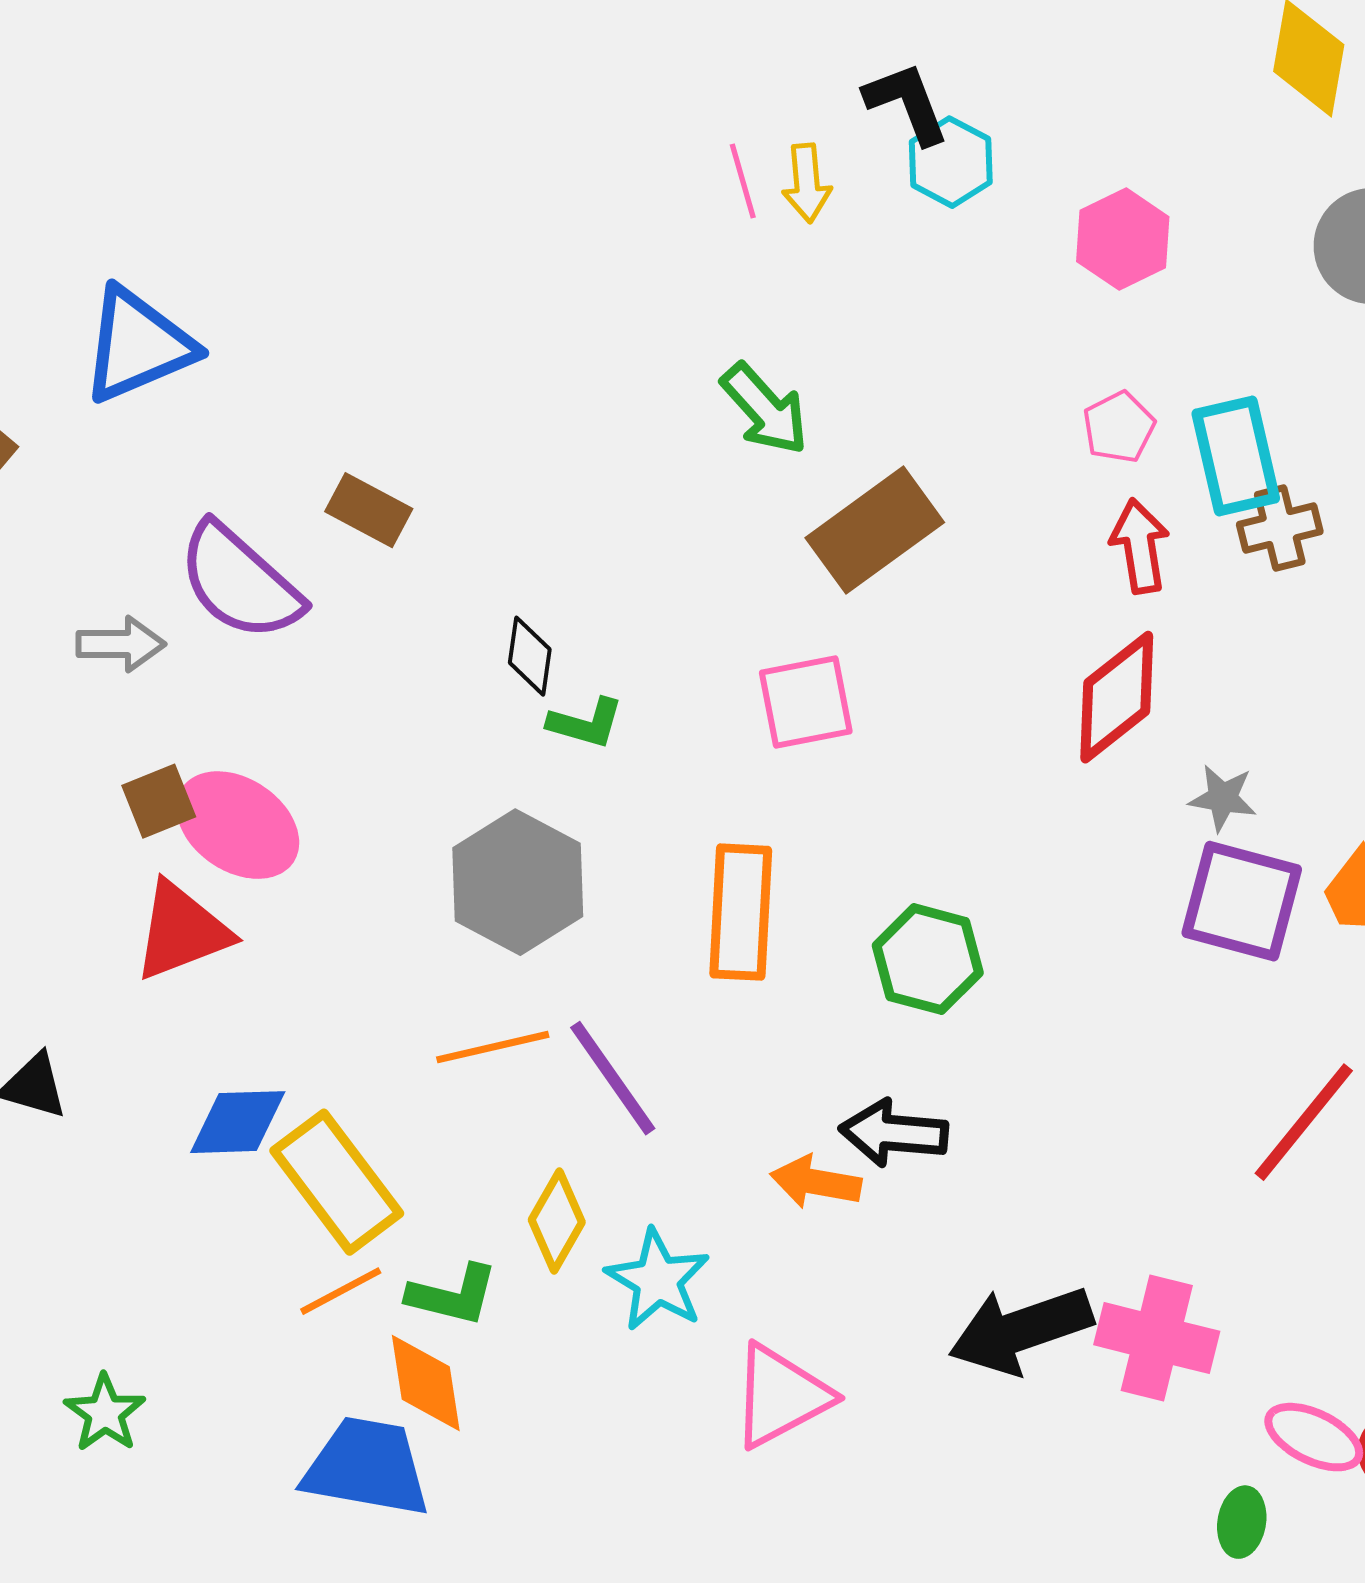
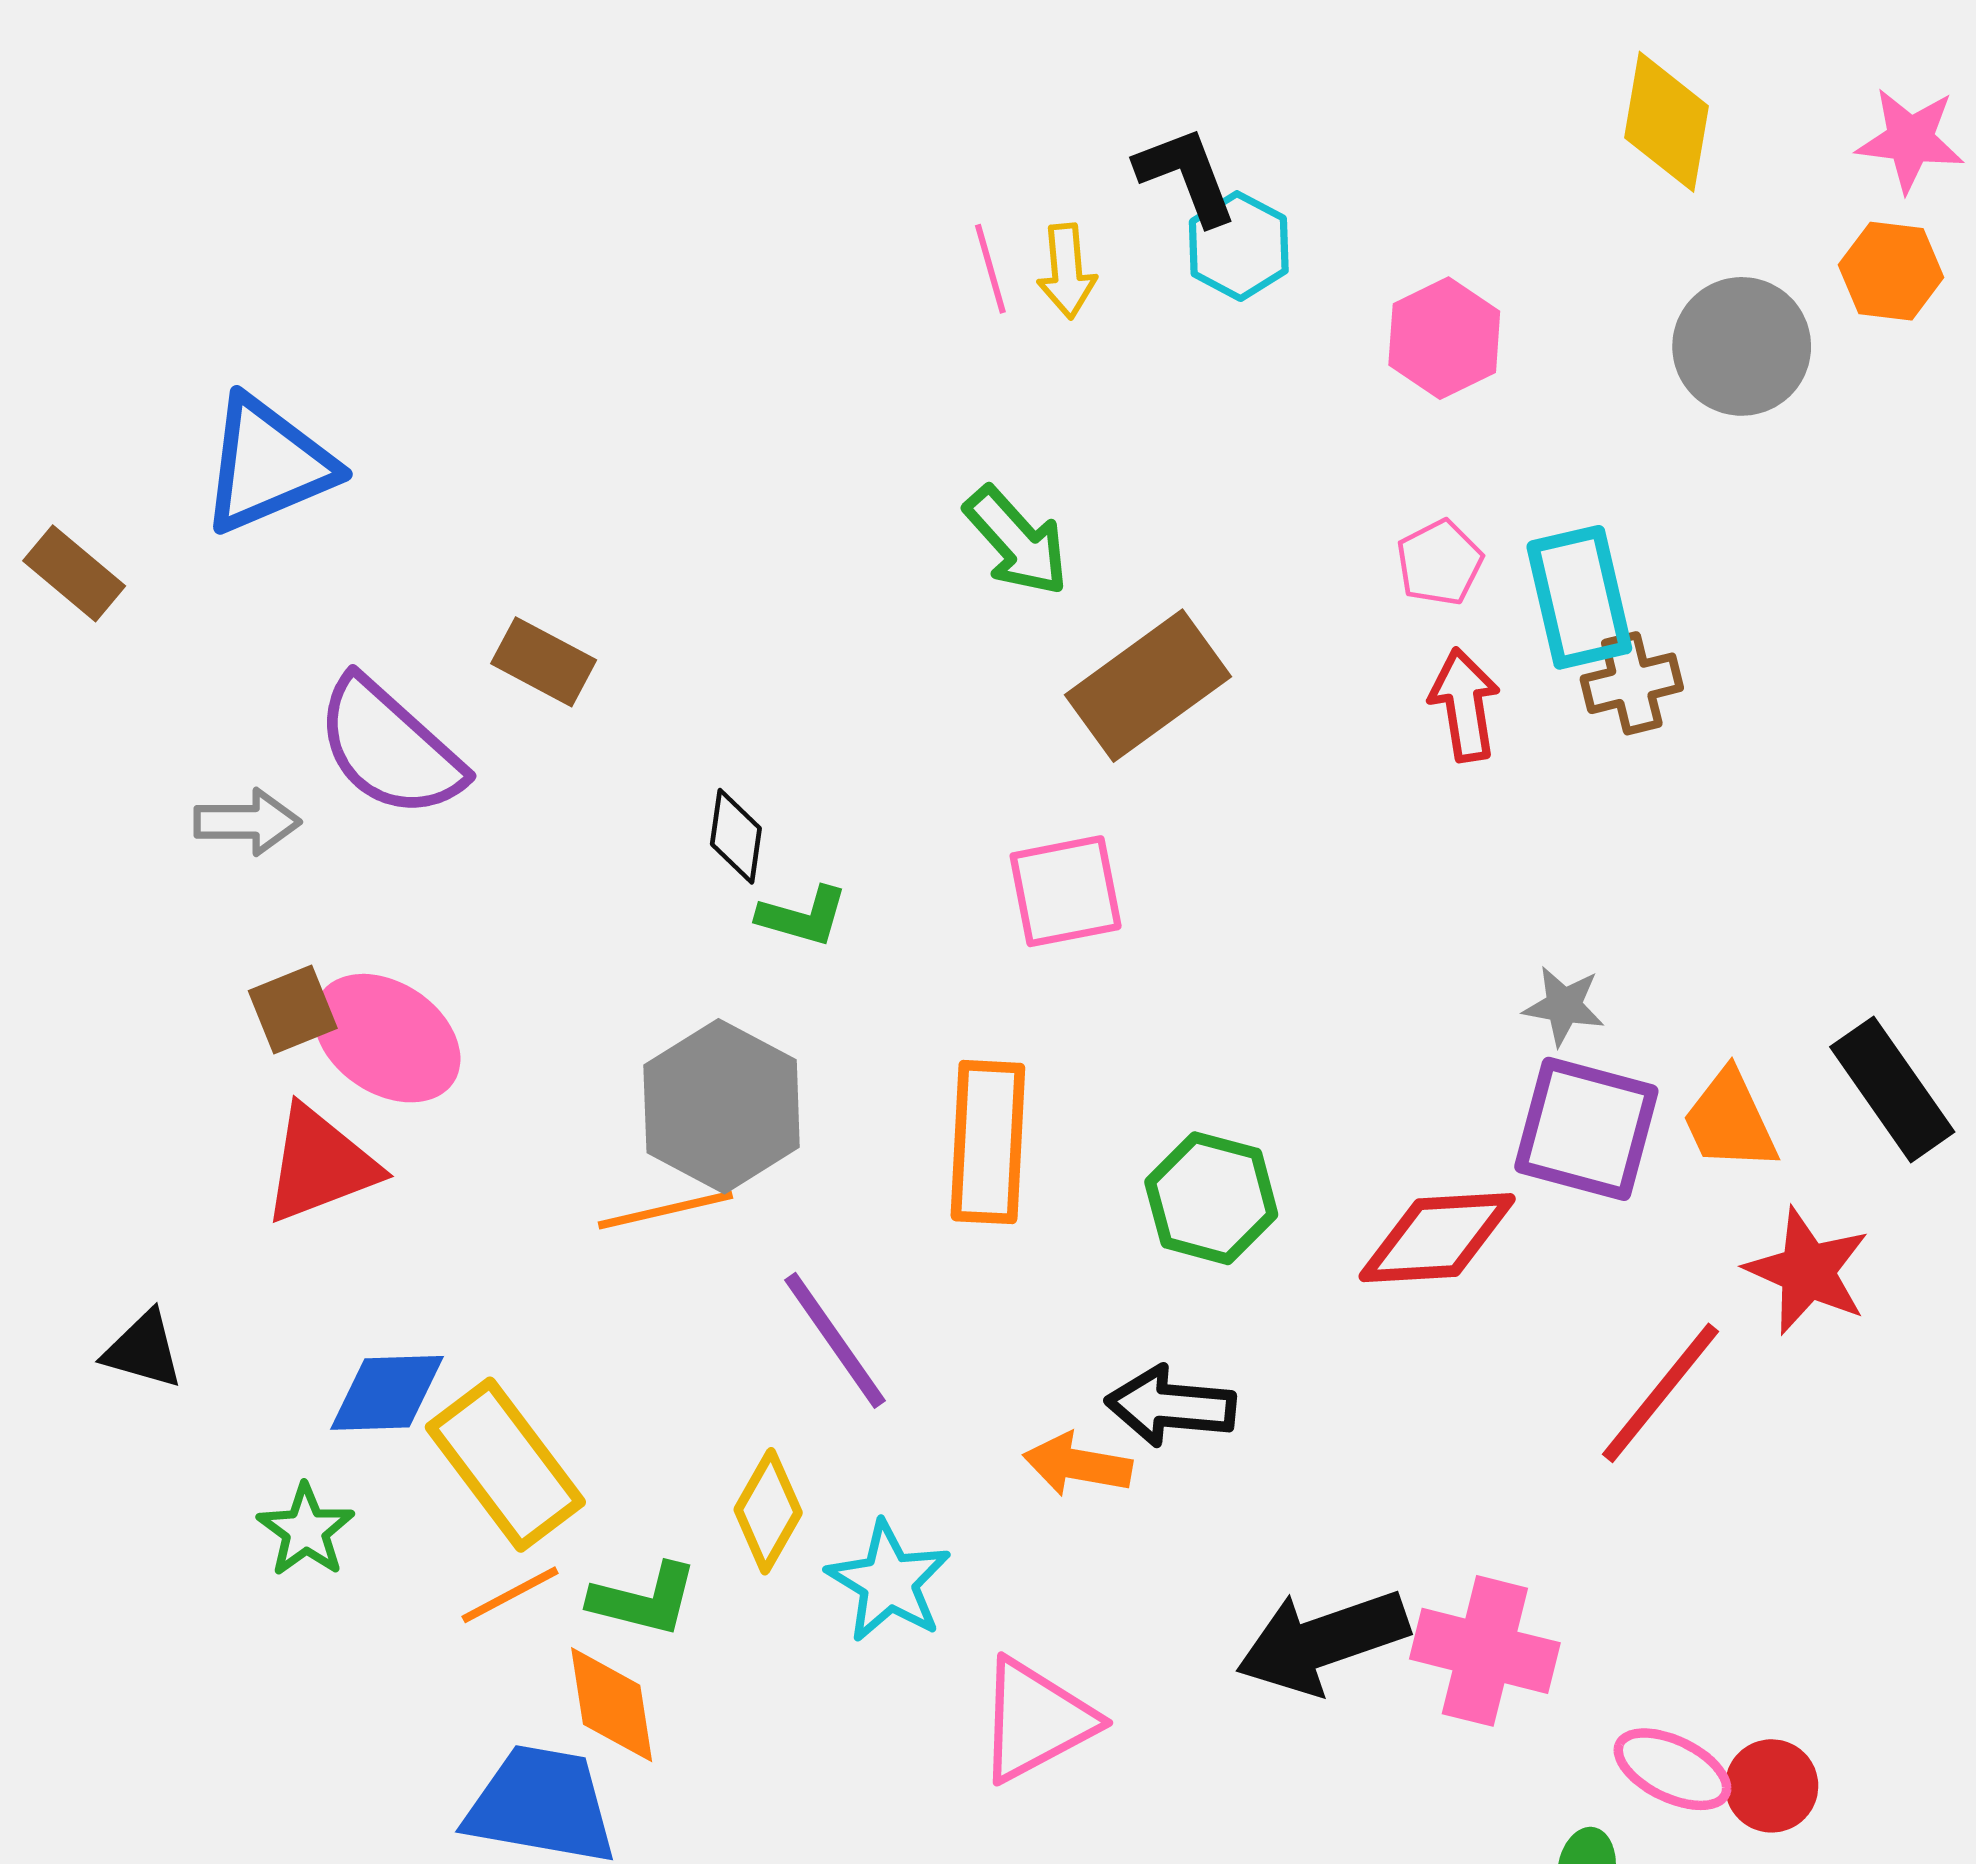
red diamond: (1117, 697) -> (1437, 1238), moved, turned 35
orange line: (493, 1047) -> (665, 1210), moved
green star: (105, 1413) -> (306, 1530), moved

